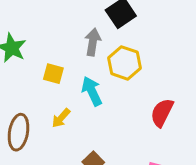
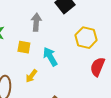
gray arrow: (93, 42) -> (36, 22), moved
yellow hexagon: (124, 63) -> (86, 38), moved

